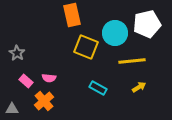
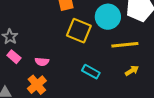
pink rectangle: (26, 81) -> (14, 57), moved

